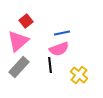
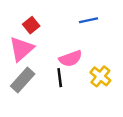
blue line: (62, 33) -> (88, 20), moved
yellow cross: (79, 75) -> (100, 76), moved

